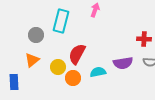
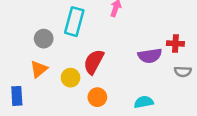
purple semicircle: (123, 63) -> (150, 56), moved
cyan semicircle: (98, 72) -> (144, 102), moved
orange circle: (73, 78) -> (97, 97), moved

